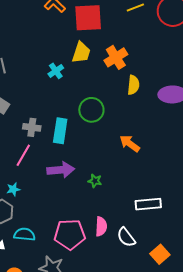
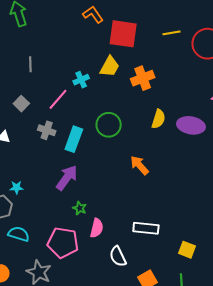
yellow semicircle: (133, 85) -> (158, 119), moved
pink line: (23, 155) -> (58, 99), moved
purple arrow: (61, 170) -> (67, 178), turned -60
green star: (95, 181) -> (80, 208), moved
pink semicircle: (101, 226) -> (97, 228), moved

